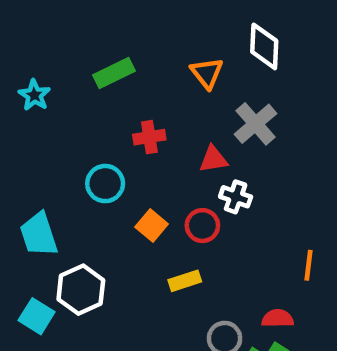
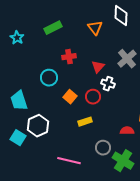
gray cross: (255, 124) -> (127, 59), moved
red triangle: (213, 159) -> (98, 67), turned -40
red semicircle: (278, 318) -> (127, 131), moved

